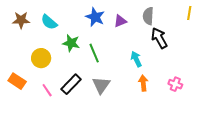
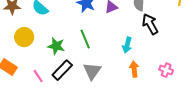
green star: (71, 43) -> (56, 46), moved
yellow circle: (41, 58) -> (24, 37), moved
cyan arrow: (136, 59) -> (127, 45), turned -140

